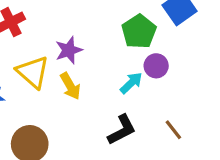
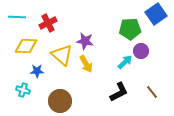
green pentagon: (139, 31) -> (130, 29), turned 30
purple star: (69, 50) -> (85, 41), turned 30

